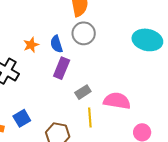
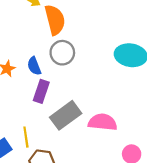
gray rectangle: (83, 92) -> (66, 115), size x1.8
yellow line: (90, 118) -> (26, 137), moved

